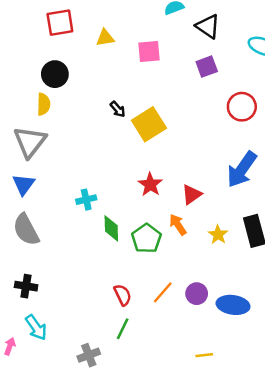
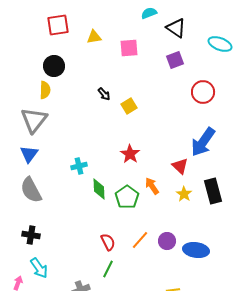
yellow square: (149, 124) -> (129, 106), size x0.6
red triangle: (192, 195) -> (180, 166), moved, turned -42

